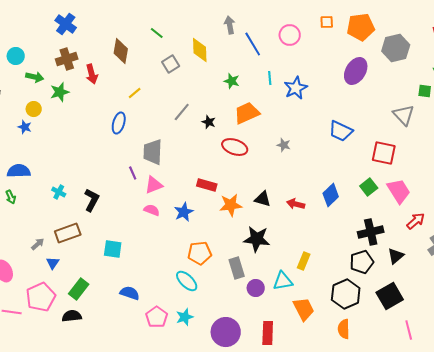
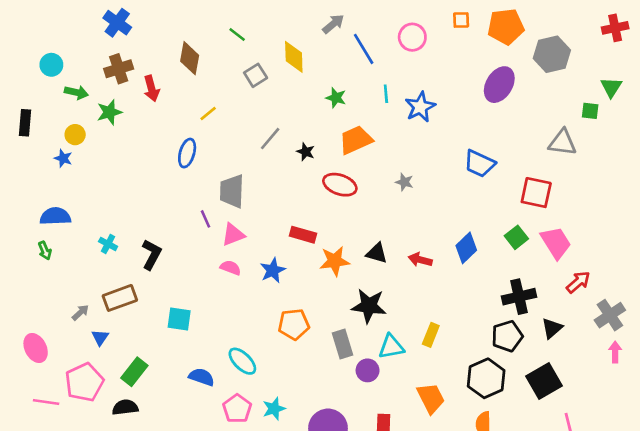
gray arrow: (230, 25) -> (333, 24), turned 60
gray triangle: (404, 115) -> (562, 143), turned -40
cyan ellipse: (187, 281) -> (242, 361), moved
cyan triangle: (283, 281) -> (391, 347), moved

